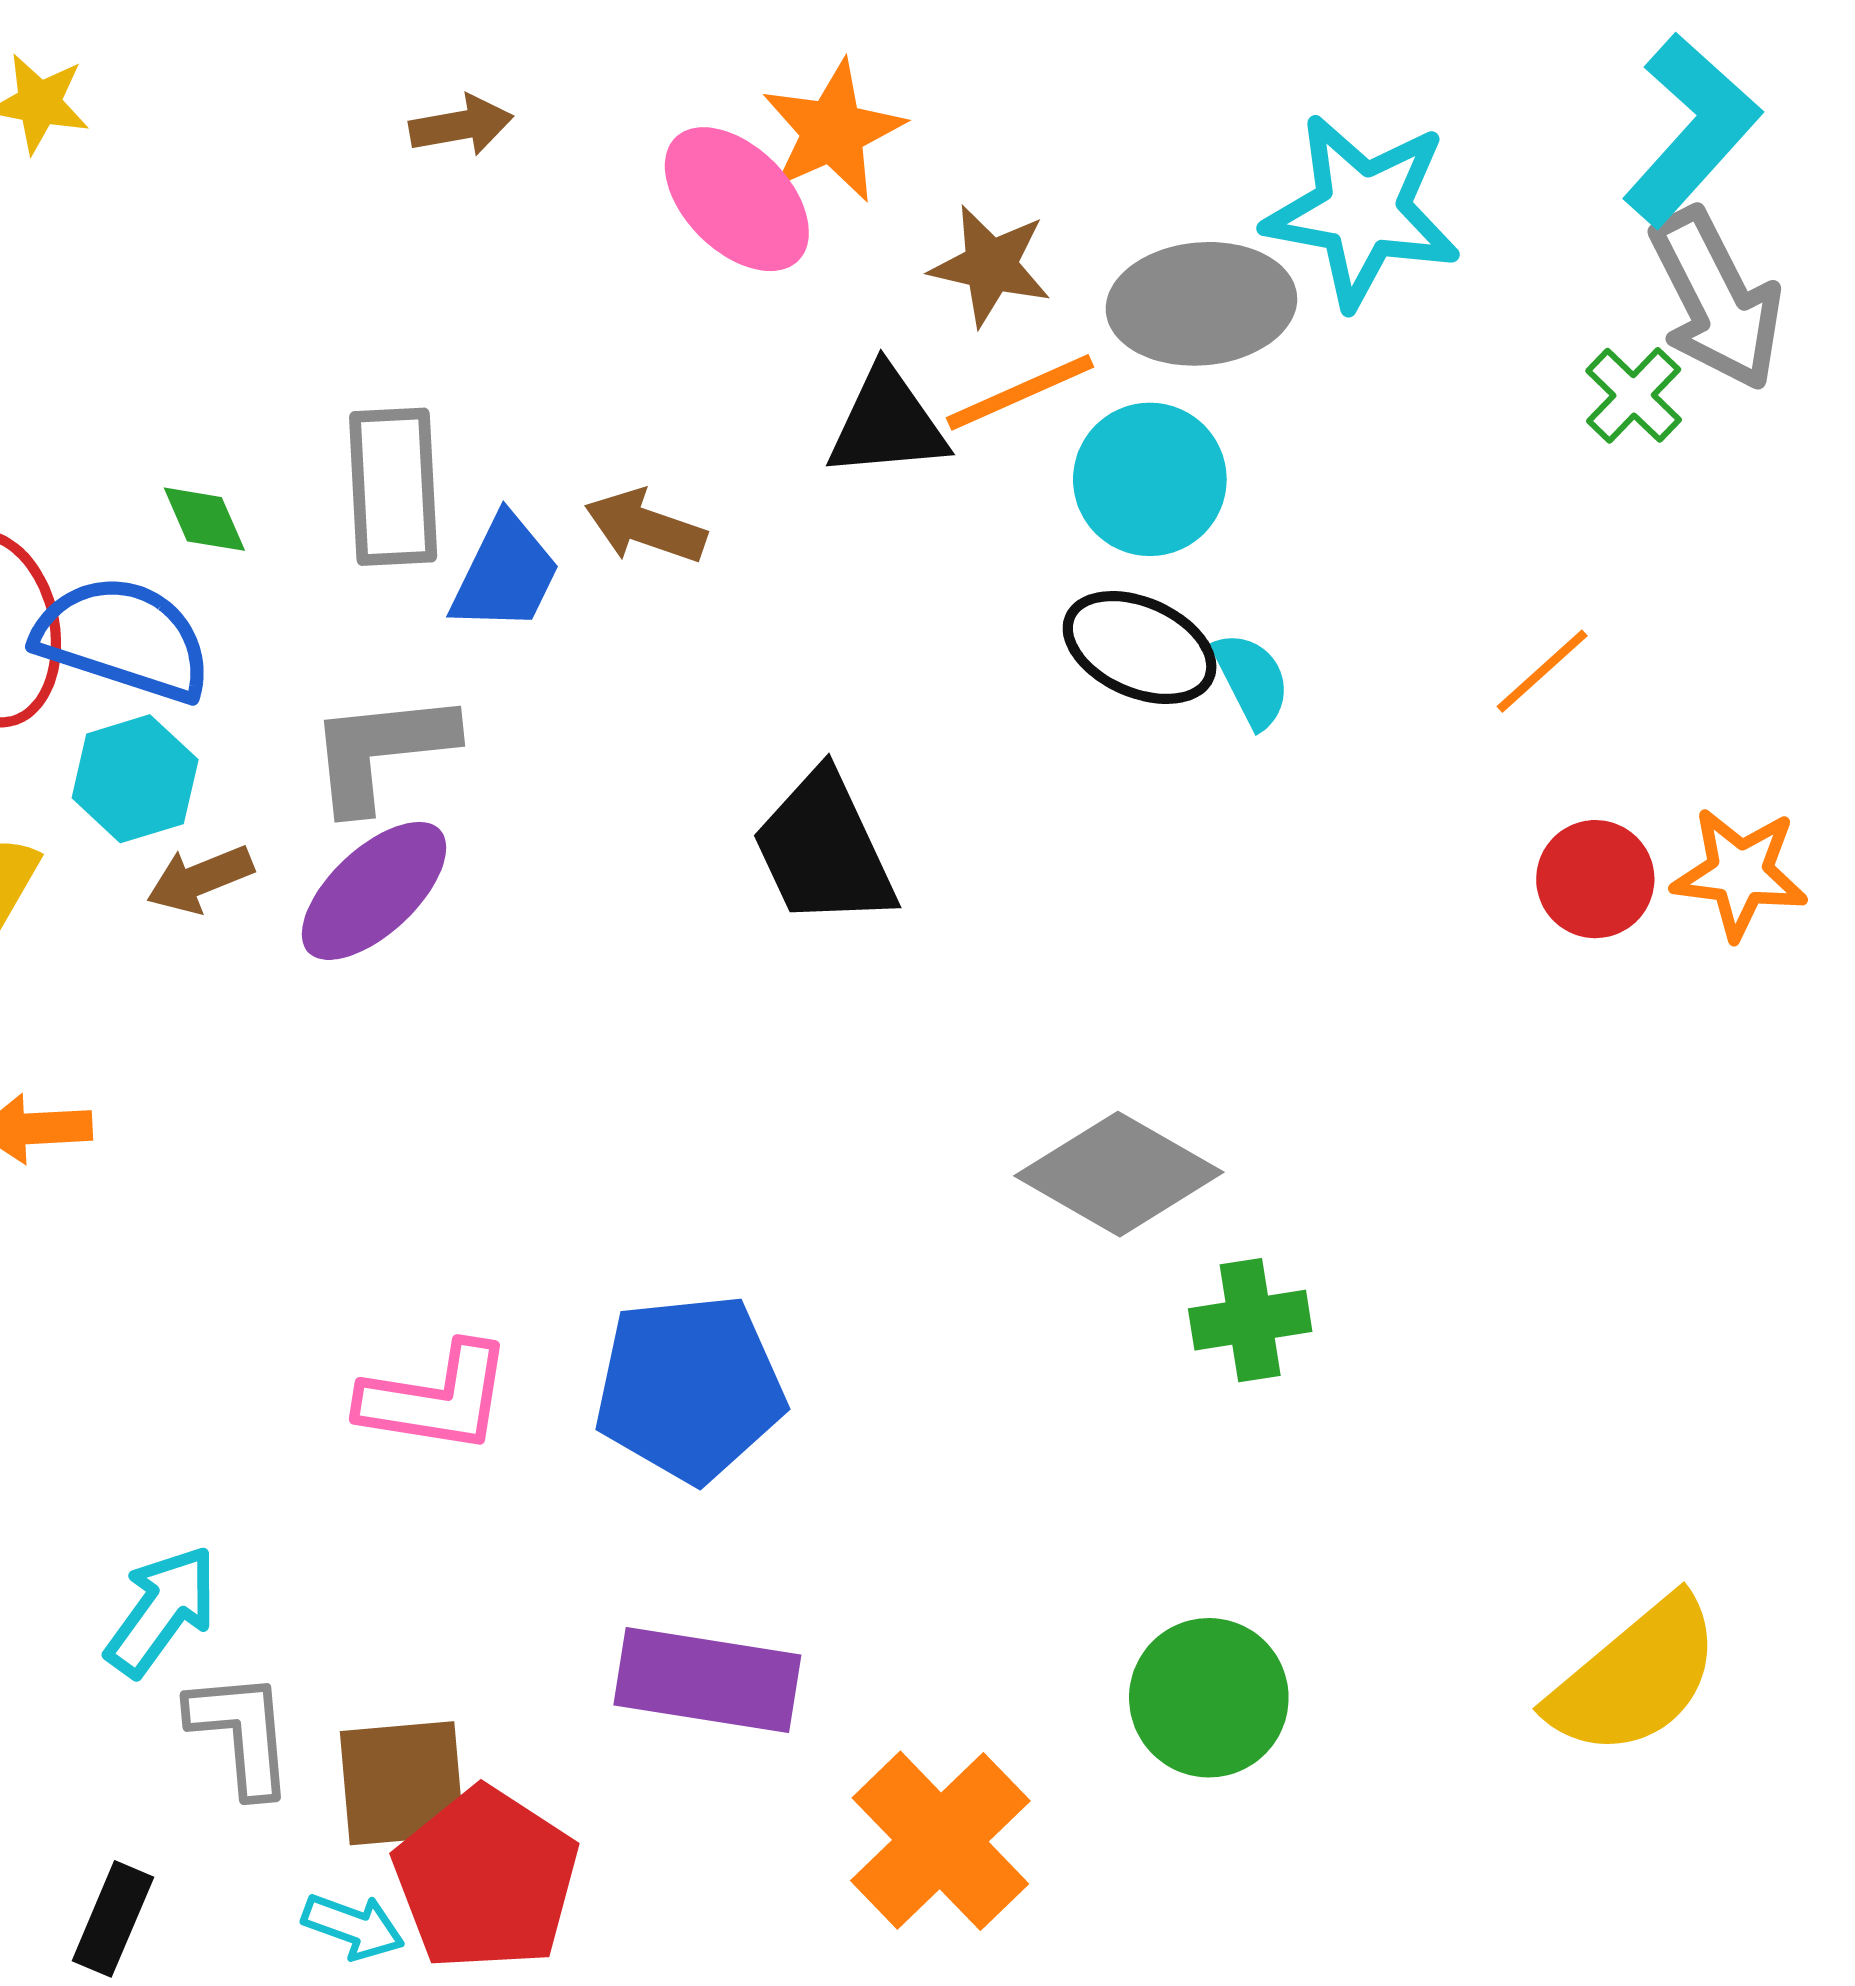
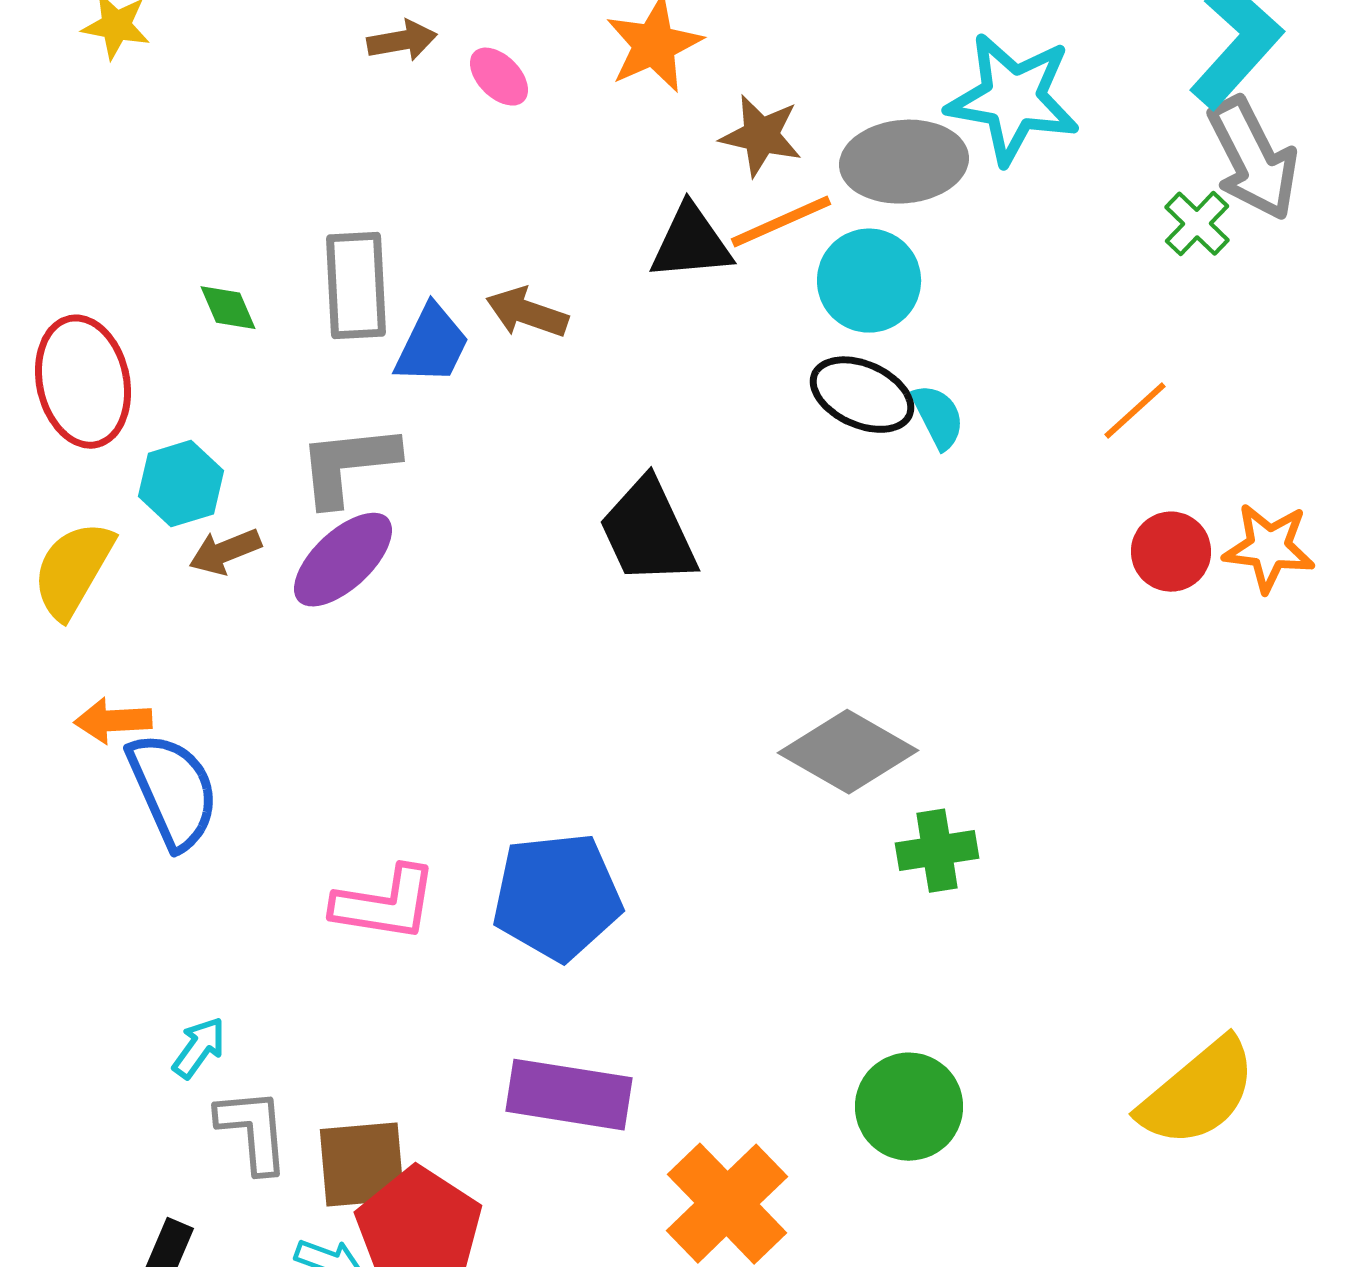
pink ellipse: (737, 199) -> (499, 77), moved, size x0.6
blue semicircle: (123, 639) -> (173, 791), moved, turned 48
cyan arrow: (162, 1611) -> (199, 1048), size x0.7

